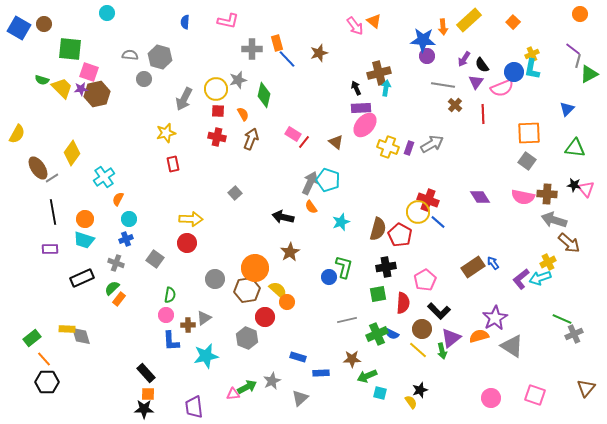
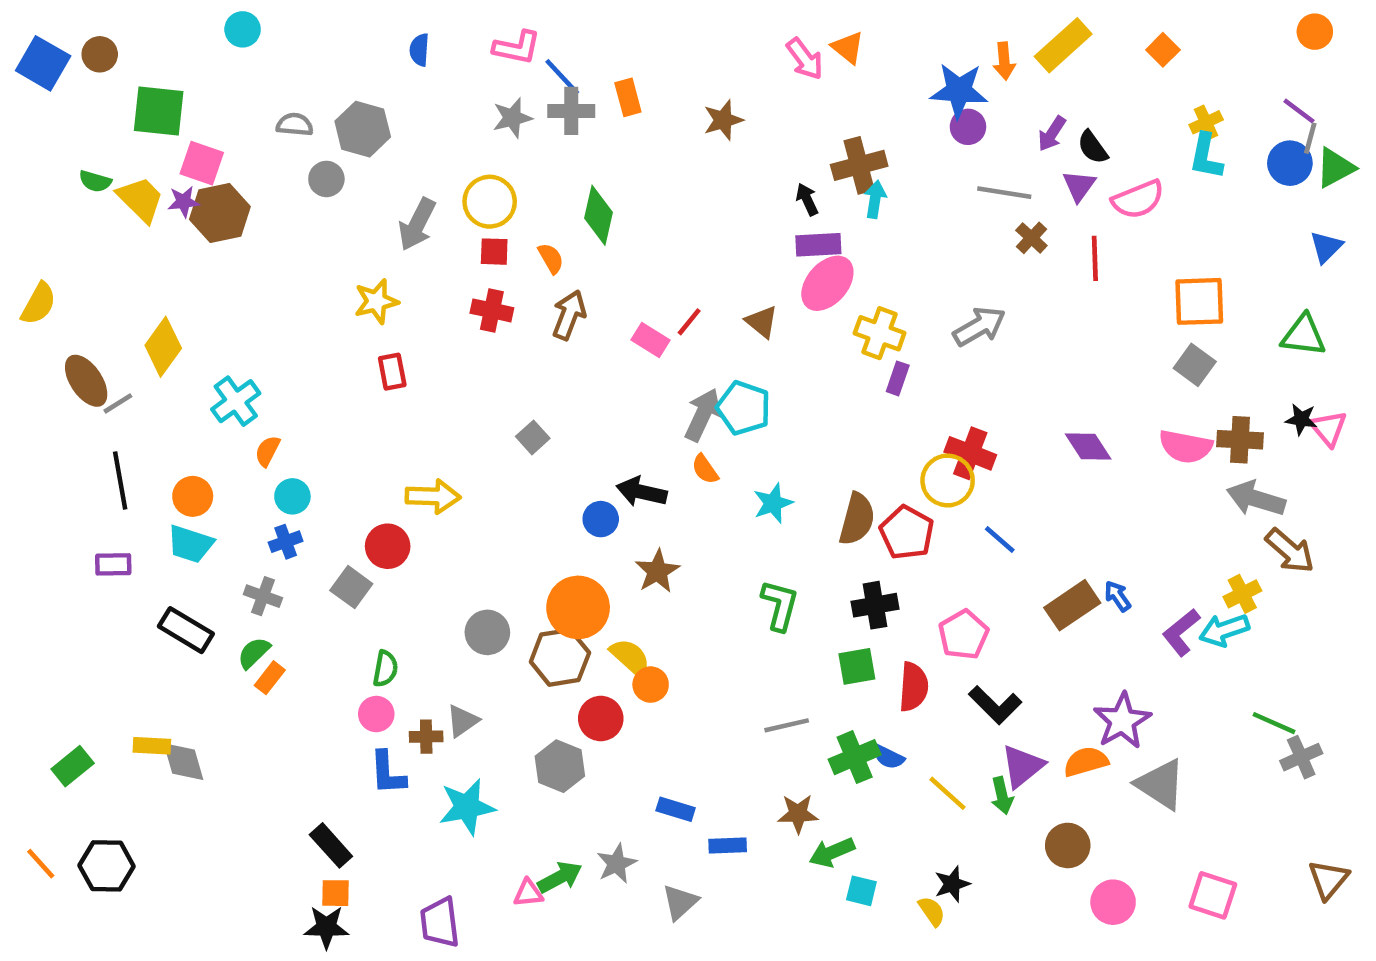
blue line: (287, 59) -> (562, 77), moved
blue circle: (514, 72) -> (1290, 163), moved
gray star: (238, 80) -> (512, 118), moved
blue triangle: (567, 109) -> (1326, 247), moved
pink rectangle: (293, 134) -> (651, 340), moved
purple rectangle: (409, 148) -> (898, 378), moved
blue line: (438, 222) -> (1000, 539), moved
red circle: (187, 243) -> (388, 546), moved
blue circle: (329, 277) -> (601, 519), moved
black rectangle: (82, 278) -> (186, 630), turned 55
brown circle: (422, 329) -> (1068, 845), moved
orange line: (44, 359) -> (41, 864), moved

